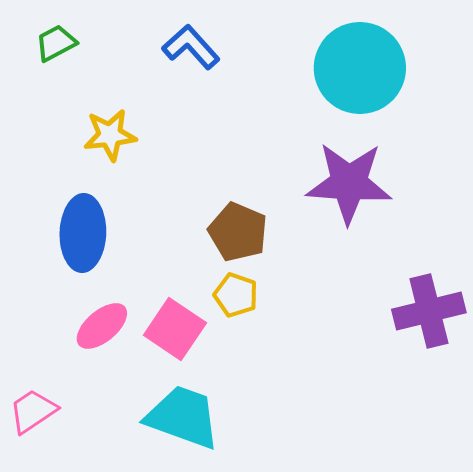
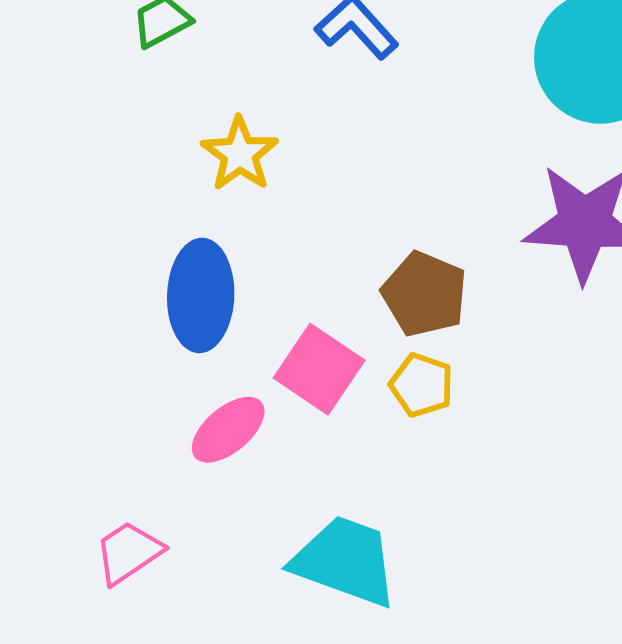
yellow star: (110, 135) -> (240, 154), turned -30
pink square: (175, 329) -> (319, 369), moved

